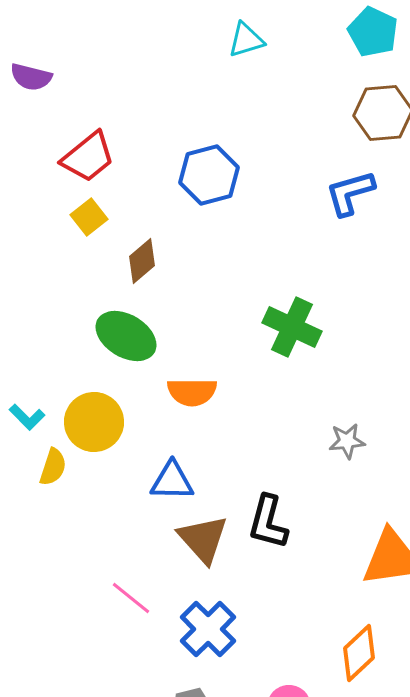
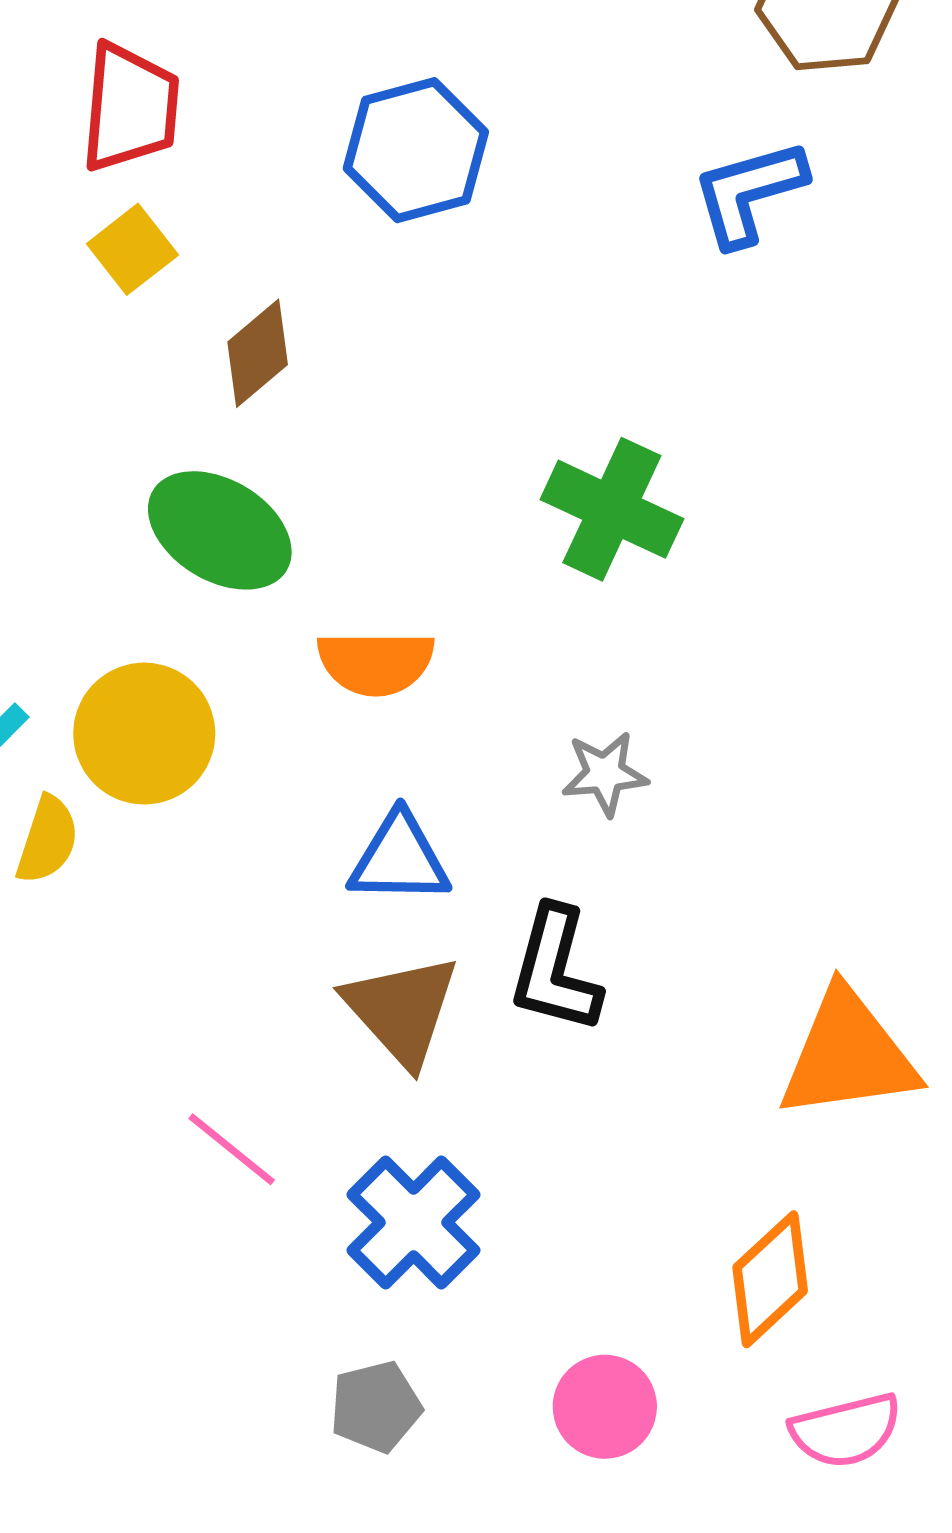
red trapezoid: (88, 157) -> (130, 108), turned -46
gray star: (347, 441) -> (605, 774), moved
blue triangle: (172, 481) -> (399, 859), moved

